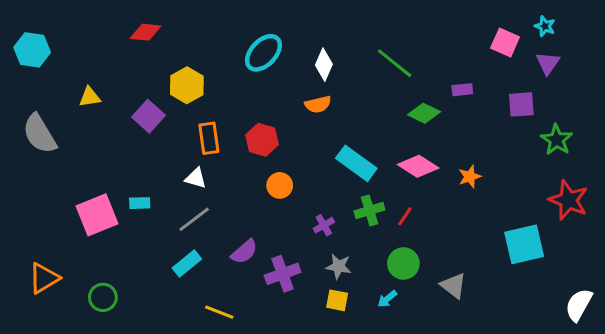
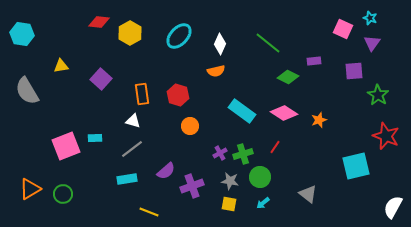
yellow hexagon: (187, 85) -> (130, 33), moved
green cross: (370, 210) -> (243, 154), moved
cyan rectangle: (187, 263) -> (127, 179), turned 30
green circle: (403, 263) -> (260, 177), moved
green circle: (103, 297) -> (63, 194), moved

